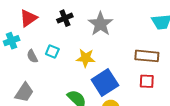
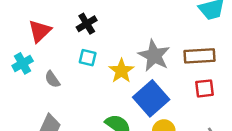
gray star: (100, 24) -> (154, 55), moved
cyan square: (52, 51) -> (88, 58), moved
yellow star: (86, 58) -> (121, 71), turned -30

